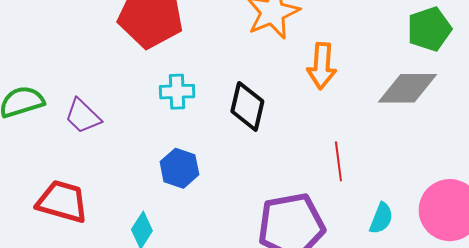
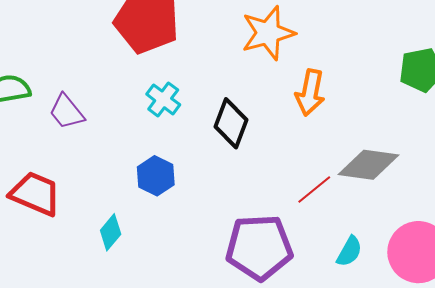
gray diamond: (408, 88) -> (368, 165), moved
cyan cross: (177, 92) -> (163, 99), turned 32
red line: (338, 161) -> (314, 190), turned 51

